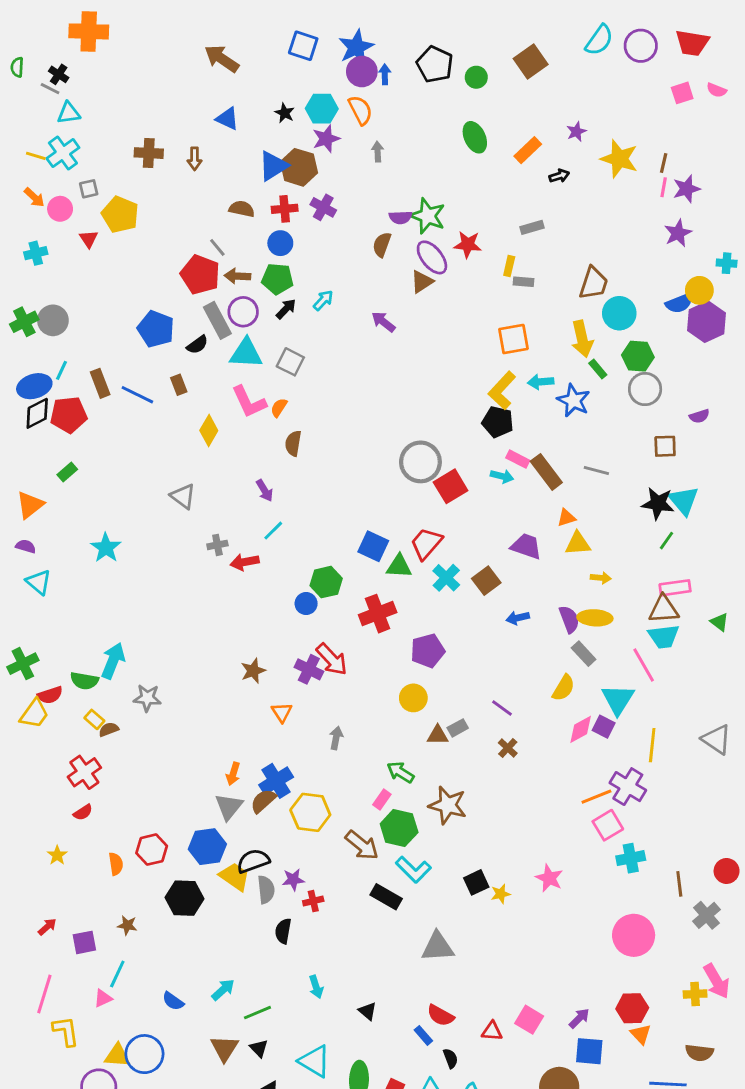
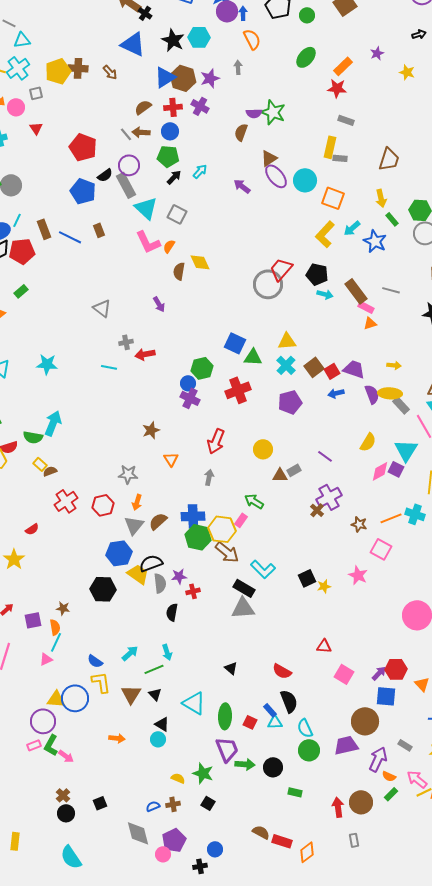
black cross: (59, 74) -> (145, 13), moved
orange semicircle: (360, 110) -> (252, 39), moved
black star: (285, 113) -> (173, 40), size x1.6
blue triangle: (227, 119) -> (133, 44), size x1.5
green ellipse: (475, 137) -> (306, 57), turned 65
purple star: (326, 139) -> (210, 78), moved
brown arrow: (195, 159) -> (110, 72), turned -42
yellow star: (619, 159) -> (407, 72), size x0.6
black arrow: (559, 176) -> (419, 34), moved
brown semicircle: (242, 209) -> (143, 107), turned -48
yellow pentagon: (120, 215) -> (58, 71), moved, turned 30
gray rectangle: (532, 227) -> (346, 120), turned 35
red star: (468, 245) -> (337, 88), moved
purple ellipse: (432, 257) -> (276, 176), moved
yellow rectangle: (509, 266) -> (330, 147), size x1.5
red pentagon: (200, 275) -> (83, 147), moved
brown arrow: (237, 276) -> (141, 132), moved
purple circle: (243, 312) -> (129, 165), moved
cyan circle: (619, 313) -> (305, 180), moved
orange square: (513, 339) -> (333, 198), turned 30
yellow arrow: (582, 339) -> (381, 198), size x0.7
black semicircle: (197, 345) -> (105, 175), moved
cyan triangle: (246, 353) -> (146, 208), turned 40
cyan arrow: (541, 382) -> (352, 228), turned -36
black pentagon: (498, 422) -> (317, 274), moved
yellow diamond: (209, 430) -> (200, 262), moved, turned -55
pink rectangle: (518, 459) -> (366, 307), moved
red square: (451, 486) -> (332, 371), moved, size x0.7
cyan line: (273, 531) -> (109, 367), moved, turned 56
red trapezoid: (426, 543) -> (281, 269), moved
yellow triangle: (578, 543) -> (287, 341), moved
purple trapezoid: (526, 546) -> (354, 369), moved
cyan star: (106, 548) -> (47, 364), moved, turned -30
purple pentagon: (428, 651) -> (290, 402), moved
gray rectangle: (584, 654) -> (401, 405), moved
red arrow: (332, 659) -> (216, 441), moved, turned 65
purple cross: (309, 669) -> (190, 398), moved
gray star: (147, 698) -> (128, 474), moved
brown cross: (508, 748) -> (317, 510), moved
red cross: (84, 772) -> (66, 501), moved
blue cross: (276, 781) -> (193, 516), moved, turned 30
purple cross: (628, 787) -> (329, 497), moved, turned 30
brown star: (448, 805) -> (359, 524), moved, size x0.6
yellow hexagon: (310, 812) -> (222, 529), moved
pink square: (608, 825) -> (381, 549), moved, turned -30
green hexagon: (399, 828) -> (198, 537), moved
red hexagon: (152, 850) -> (103, 505), moved
yellow star: (57, 855) -> (14, 559), size x1.5
cyan cross: (631, 858) -> (415, 514), moved, turned 30
orange semicircle: (116, 864) -> (55, 627), moved
gray triangle: (438, 947) -> (243, 608), moved
cyan arrow: (316, 987) -> (167, 652), moved
red hexagon: (632, 1008) -> (396, 669), moved
yellow L-shape: (66, 1031) -> (101, 682), moved
red triangle: (492, 1031) -> (324, 646), moved
blue rectangle: (423, 1035) -> (270, 710), moved
black semicircle: (451, 1058) -> (289, 701), size x1.6

